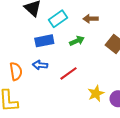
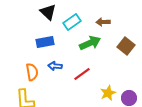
blue rectangle: (44, 41) -> (45, 42), moved
green arrow: (77, 41) -> (90, 43), size x1.5

